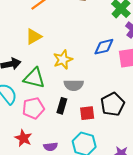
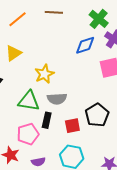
blue diamond: (104, 47) -> (85, 45), moved
green triangle: (34, 78) -> (29, 101), moved
pink pentagon: (33, 108) -> (28, 134), moved

